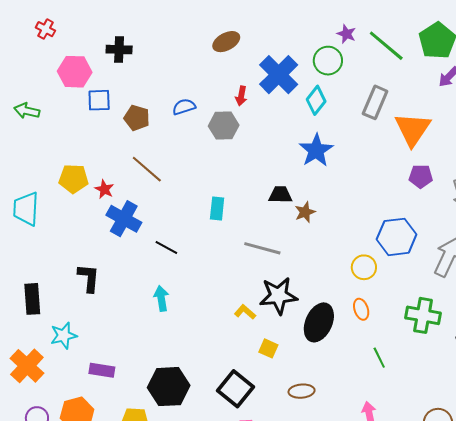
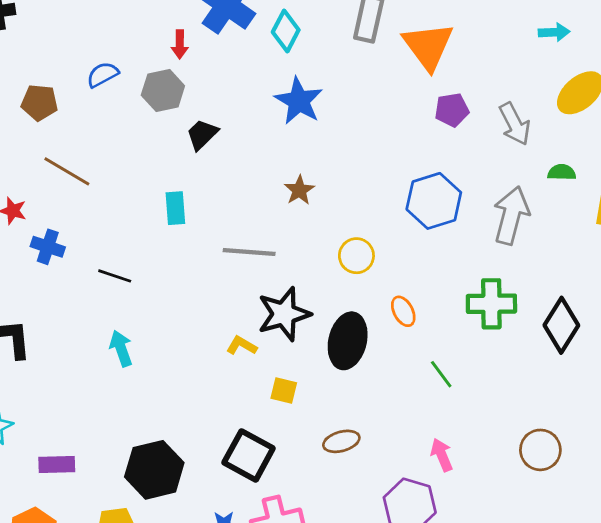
black trapezoid: (280, 195) -> (202, 134), moved, turned -35
blue cross: (124, 219) -> (48, 247), size x0.7
yellow circle: (364, 267) -> (356, 256), moved

